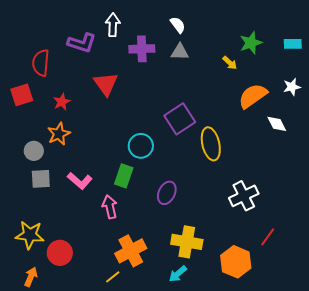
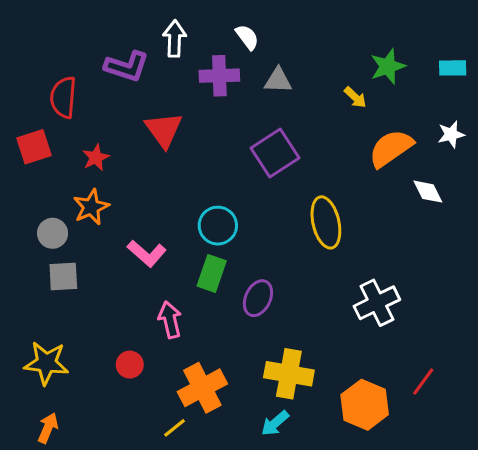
white semicircle: (178, 25) -> (247, 37), moved
purple square: (180, 119) -> (275, 153), moved
green rectangle: (124, 176) -> (212, 273), moved
pink L-shape: (80, 181) -> (147, 253), moved
red line: (268, 237) -> (423, 382), moved
red circle: (60, 253) -> (130, 365), moved, size x0.7

